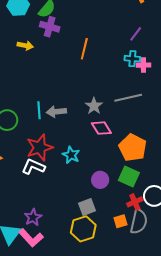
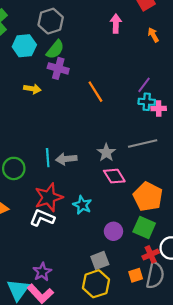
purple line: (136, 34) -> (144, 85), moved
orange line: (84, 49) -> (95, 92), turned -45

